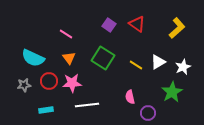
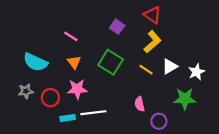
red triangle: (137, 24) -> (152, 15), moved
yellow L-shape: (177, 28) -> (152, 42), moved
red circle: (49, 81) -> (50, 98), moved
green star: (172, 92) -> (185, 99), turned 30
cyan rectangle: (46, 110) -> (68, 118), moved

